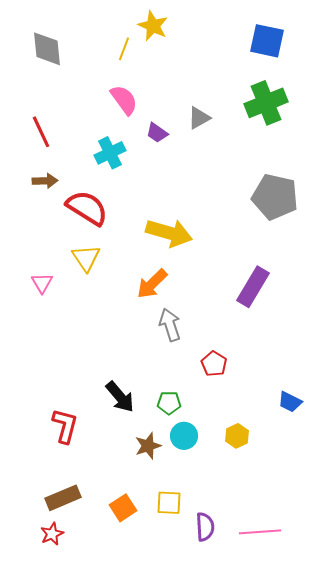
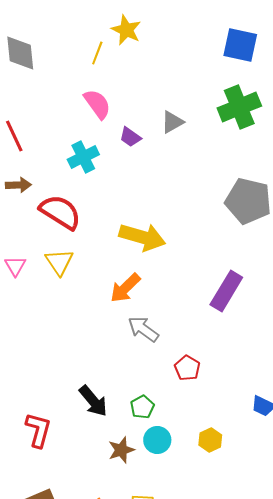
pink triangle: (42, 283) -> (15, 266), moved
gray arrow: (170, 325) -> (143, 329), turned -36
green pentagon: (169, 403) -> (142, 407), turned -30

